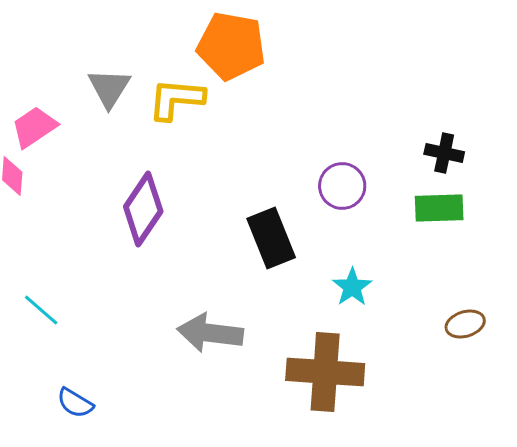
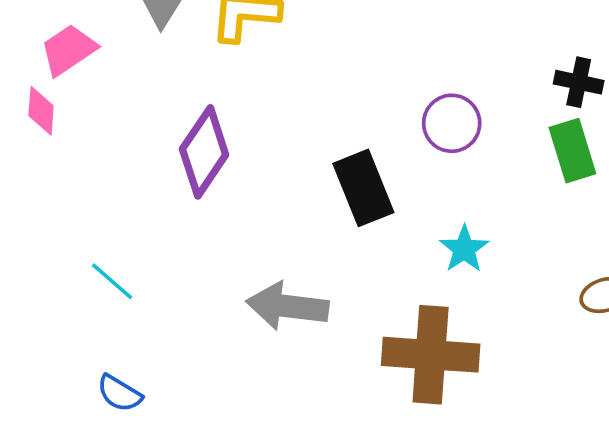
green rectangle: (439, 208) -> (572, 151), turned 75
cyan line: (41, 310) -> (112, 281), moved

